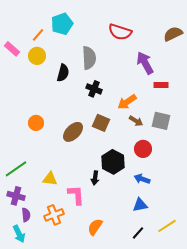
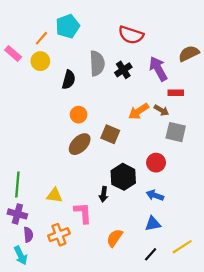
brown semicircle: (173, 34) -> (189, 53), moved
black cross: (94, 89) -> (123, 70), moved, turned 35
brown arrow: (136, 121) -> (161, 110), moved
orange circle: (36, 123) -> (79, 115), moved
green line: (16, 169) -> (17, 184), turned -50
orange semicircle: (95, 227) -> (115, 238), moved

